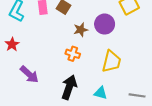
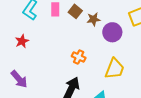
brown star: (81, 30) -> (94, 19), moved
purple arrow: (29, 74) -> (19, 79), moved

